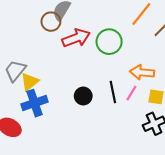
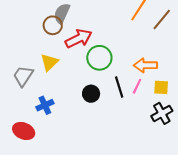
green circle: (109, 42) -> (99, 58), moved
yellow triangle: (30, 82) -> (49, 62), moved
blue cross: (35, 103) -> (45, 105), size x0.7

